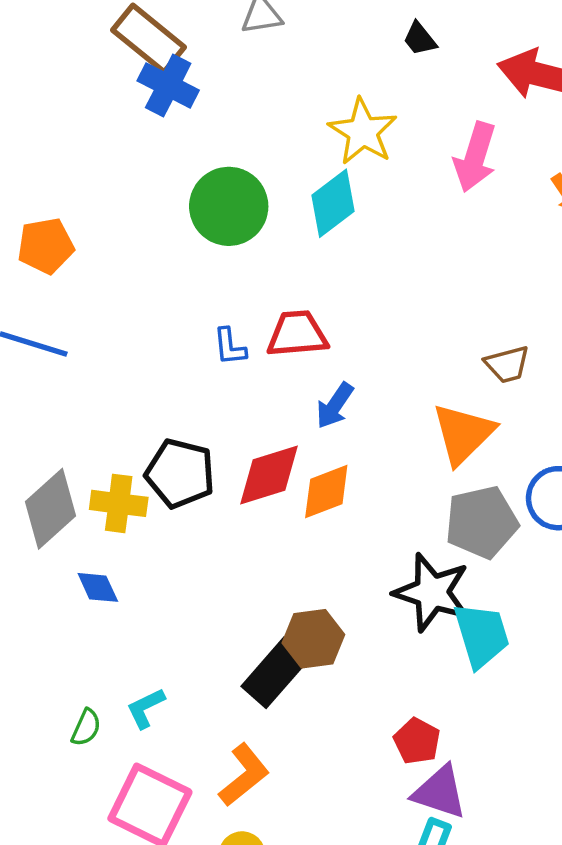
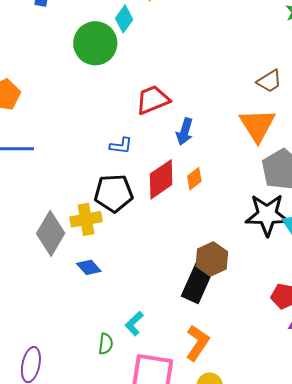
cyan diamond: (333, 203) -> (124, 19), moved, size x0.7
blue L-shape: (230, 347) -> (121, 146), moved, turned -60
orange diamond: (326, 492) -> (194, 179), size x0.7

